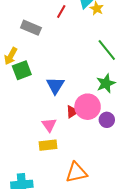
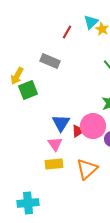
gray rectangle: (31, 28) -> (50, 61), moved
blue triangle: (55, 85) -> (61, 123), moved
orange triangle: (76, 172) -> (87, 169), moved, turned -30

